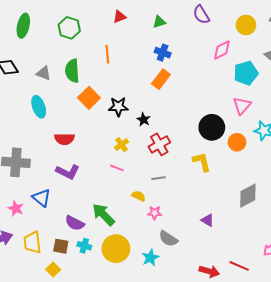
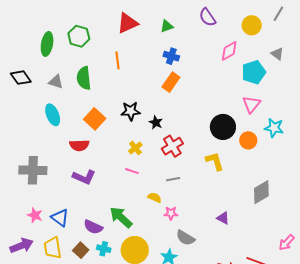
red triangle: (120, 17) -> (128, 23), size x1.6
green ellipse: (23, 26) -> (47, 44), moved
orange square: (89, 98) -> (95, 119), moved
blue triangle: (42, 198) -> (60, 218), moved
brown square: (61, 246) -> (81, 250), turned 35

